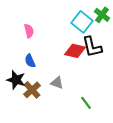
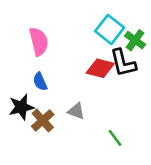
green cross: (102, 15) -> (135, 40), moved
pink semicircle: (29, 31) -> (39, 41), size x1.5
black star: (16, 80) -> (21, 107), turned -30

